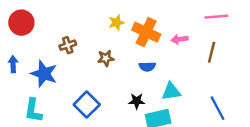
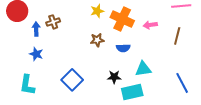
brown cross: (68, 45) -> (53, 22), moved
brown star: (106, 58) -> (97, 40), moved
blue arrow: (13, 64) -> (36, 29), moved
blue star: (44, 74) -> (36, 54), size x0.6

